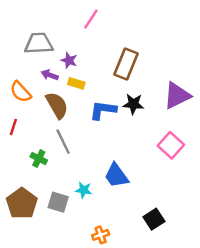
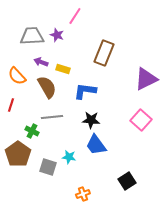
purple star: (69, 60) -> (57, 35), moved
black star: (133, 104) -> (91, 120), moved
gray line: (63, 142) -> (52, 117), turned -70
brown pentagon: (22, 203) -> (18, 154), moved

